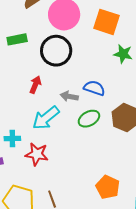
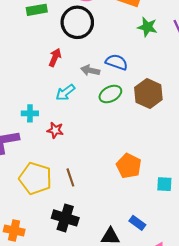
cyan arrow: (46, 118) -> (65, 93), size x0.7
red star: (37, 154) -> (55, 130), size x0.7

